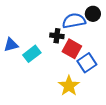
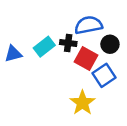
black circle: (93, 14) -> (110, 44), moved
cyan rectangle: (32, 54) -> (44, 47), moved

